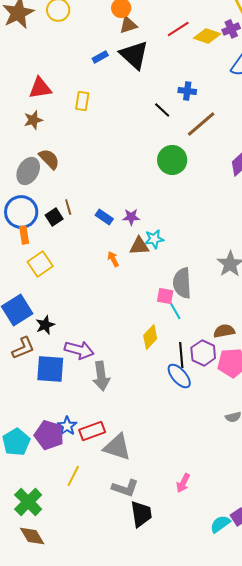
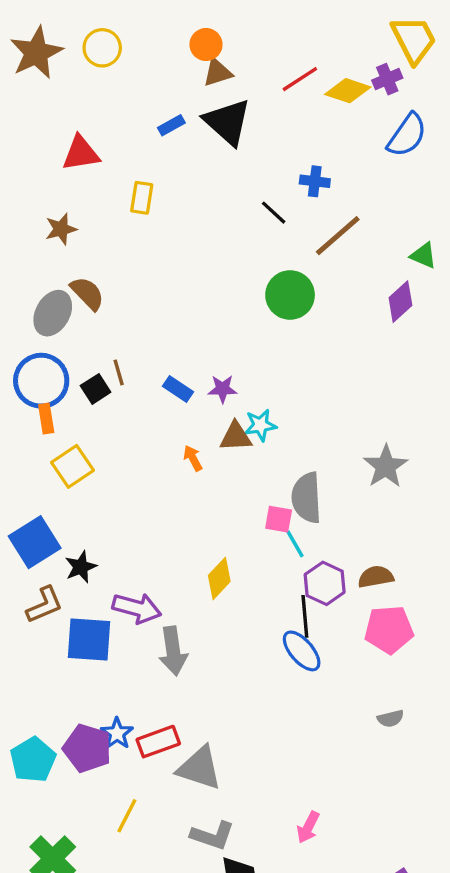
red triangle: (40, 88) -> (81, 153), moved
yellow diamond: (150, 337) -> (219, 578), moved
purple hexagon: (203, 353) -> (325, 583), moved

